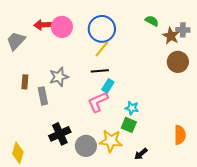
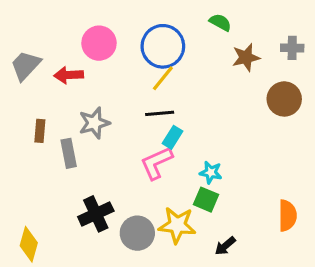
green semicircle: (152, 21) -> (220, 22), moved
red arrow: (43, 25) -> (69, 75), moved
brown star: (171, 36) -> (246, 57), moved, turned 30

